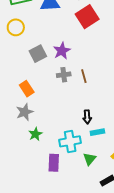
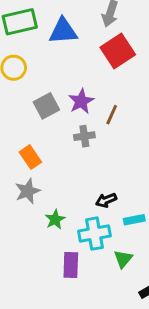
brown line: (84, 76) -> (112, 115), moved, turned 40
black arrow: (87, 117) -> (106, 200), moved, turned 72
green star: (35, 134) -> (55, 219), moved

